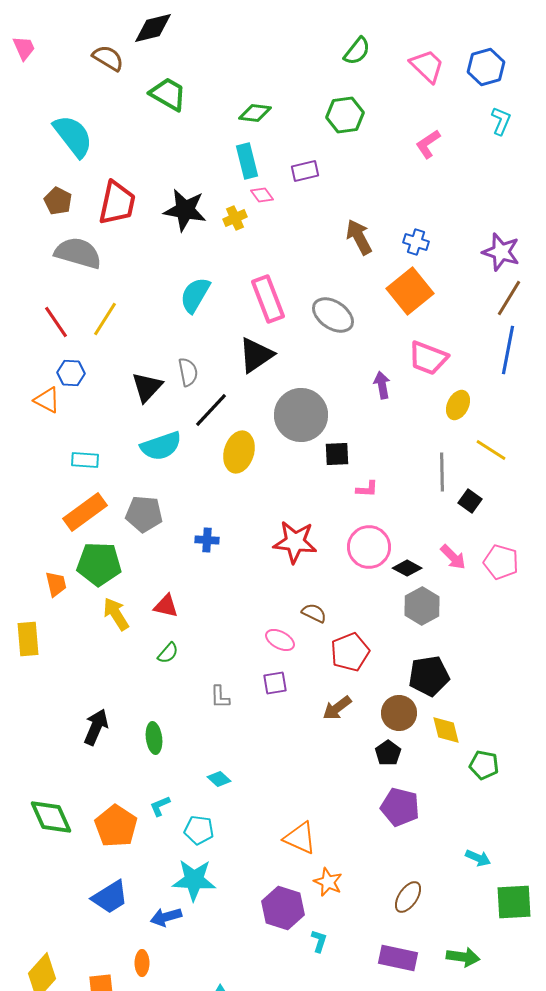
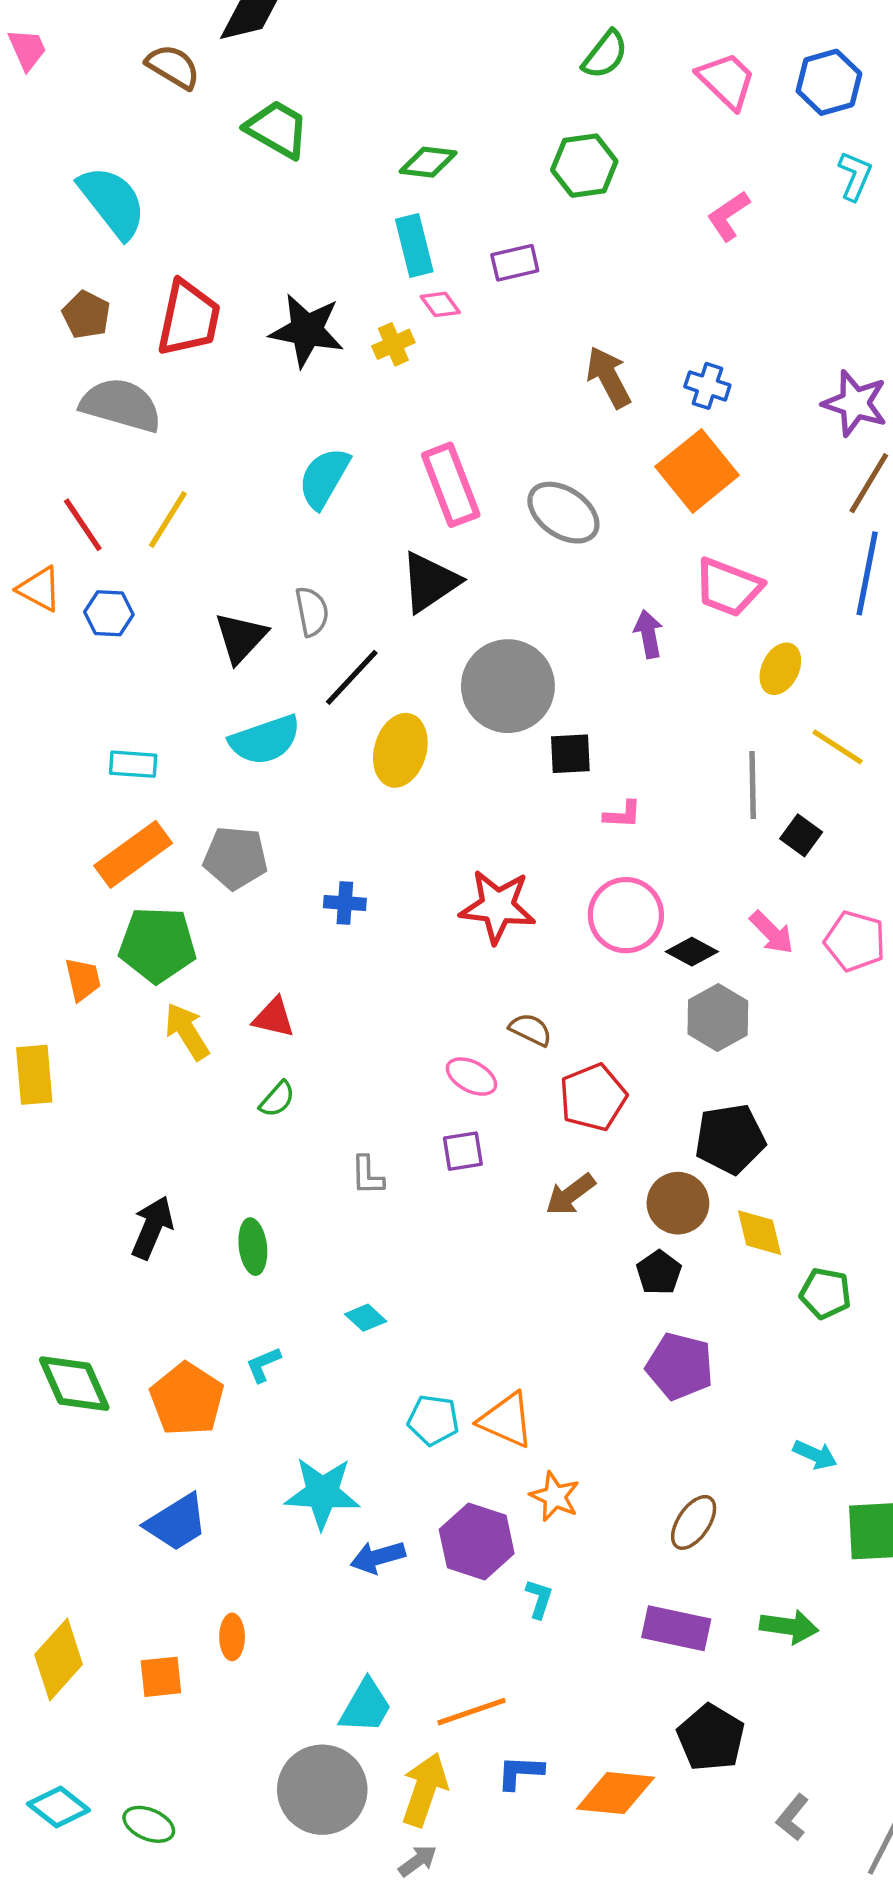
orange triangle: (47, 400) -> (39, 589), moved
cyan pentagon: (199, 830) -> (433, 1420), moved
blue arrow: (166, 917) -> (378, 1557), moved

